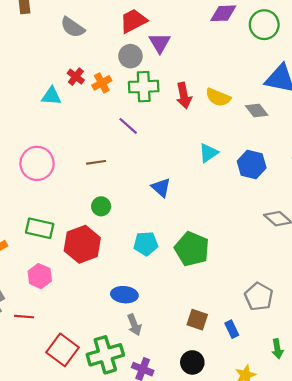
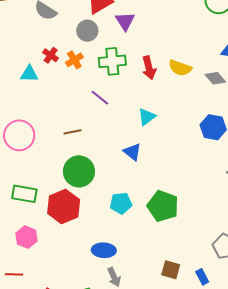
gray circle: (130, 56) -> (87, 31), moved
cyan triangle: (208, 153) -> (147, 117), moved
green circle: (101, 206) -> (79, 171), size x1.8

